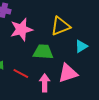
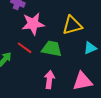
red line: (21, 73) -> (25, 48), moved
pink triangle: (68, 73) -> (82, 81), moved

